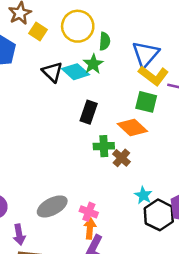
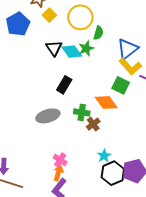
black rectangle: (89, 112) -> (64, 85), moved
gray ellipse: (52, 206) -> (48, 116), moved

